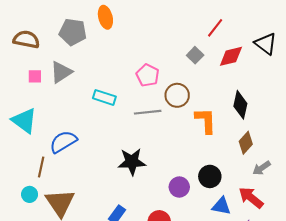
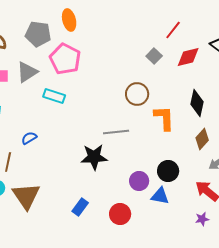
pink pentagon: (148, 75) -> (65, 59), moved, size x1.4
cyan rectangle: (104, 97) -> (54, 96), moved
gray line: (148, 112) -> (116, 132), moved
blue semicircle: (63, 142) -> (29, 138), size x0.6
blue triangle: (221, 206) -> (160, 196), moved

